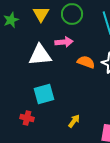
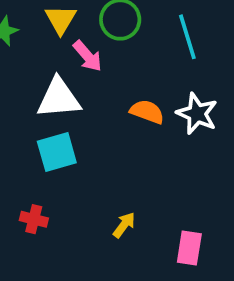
pink arrow: (64, 42) -> (88, 56), moved, turned 54
cyan square: (44, 94) -> (57, 152), moved

